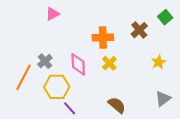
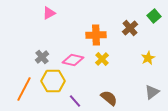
pink diamond: (78, 64) -> (73, 60), turned -75
orange line: (24, 77) -> (24, 89), moved
purple line: (70, 108) -> (75, 101), moved

